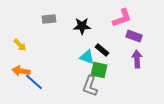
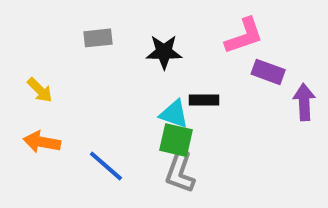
black rectangle: (102, 50) -> (204, 100), turned -40
purple arrow: (137, 59) -> (304, 102), moved
green square: (99, 70) -> (176, 140), moved
blue line: (34, 82) -> (106, 166), moved

